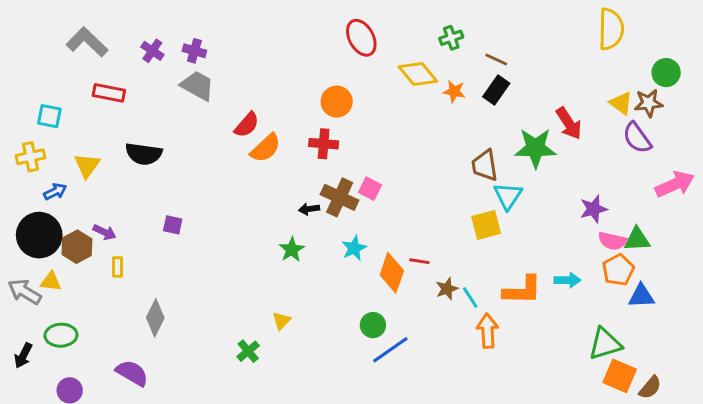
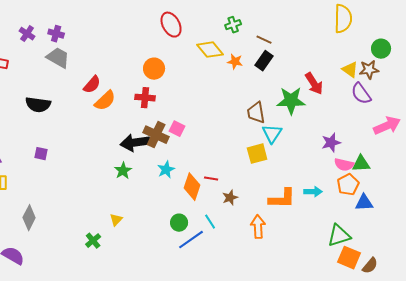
black semicircle: (144, 154) -> (38, 105), moved
black arrow: (309, 209) -> (135, 143), size x2.0
cyan line: (470, 297) -> (210, 222), moved

